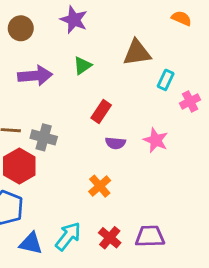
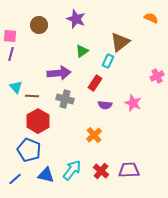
brown triangle: (137, 53) -> (120, 42), turned -30
purple arrow: (35, 76) -> (59, 73), moved
cyan rectangle: (166, 80) -> (108, 61), moved
gray cross: (44, 137) -> (65, 99), moved

